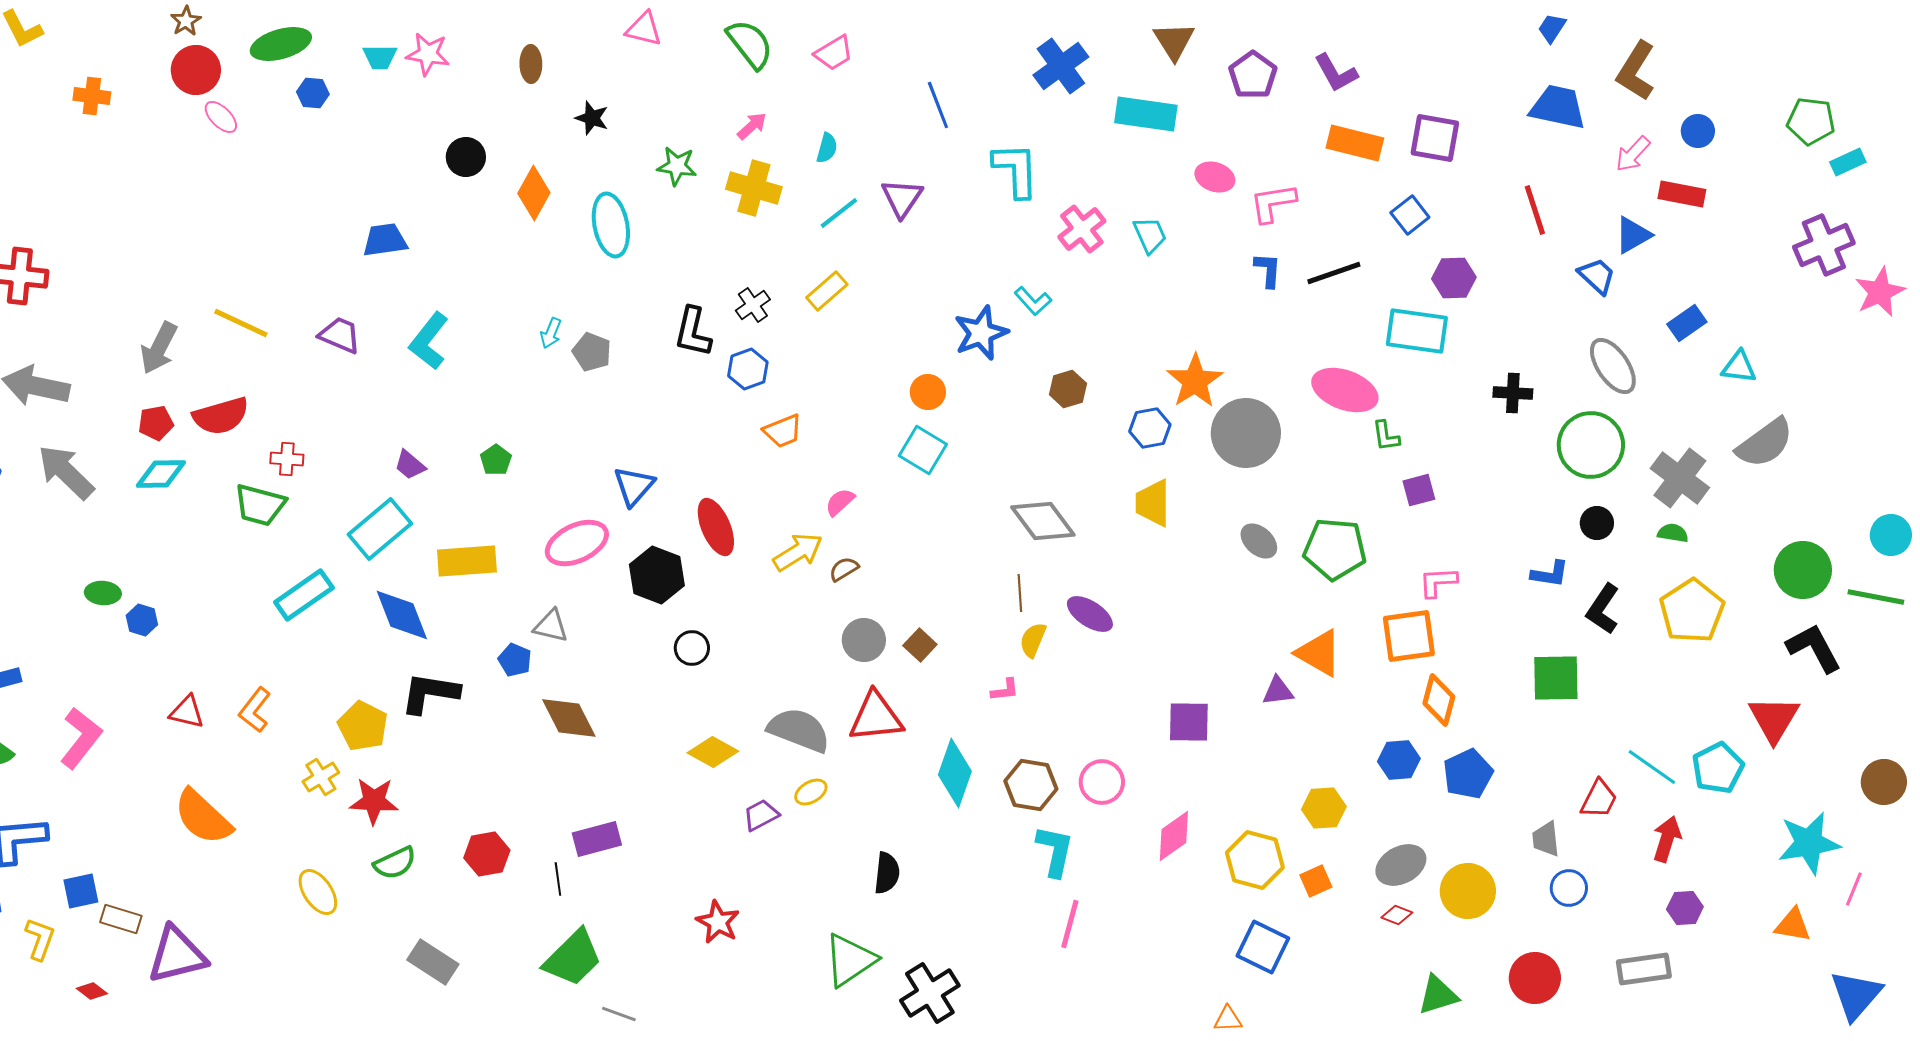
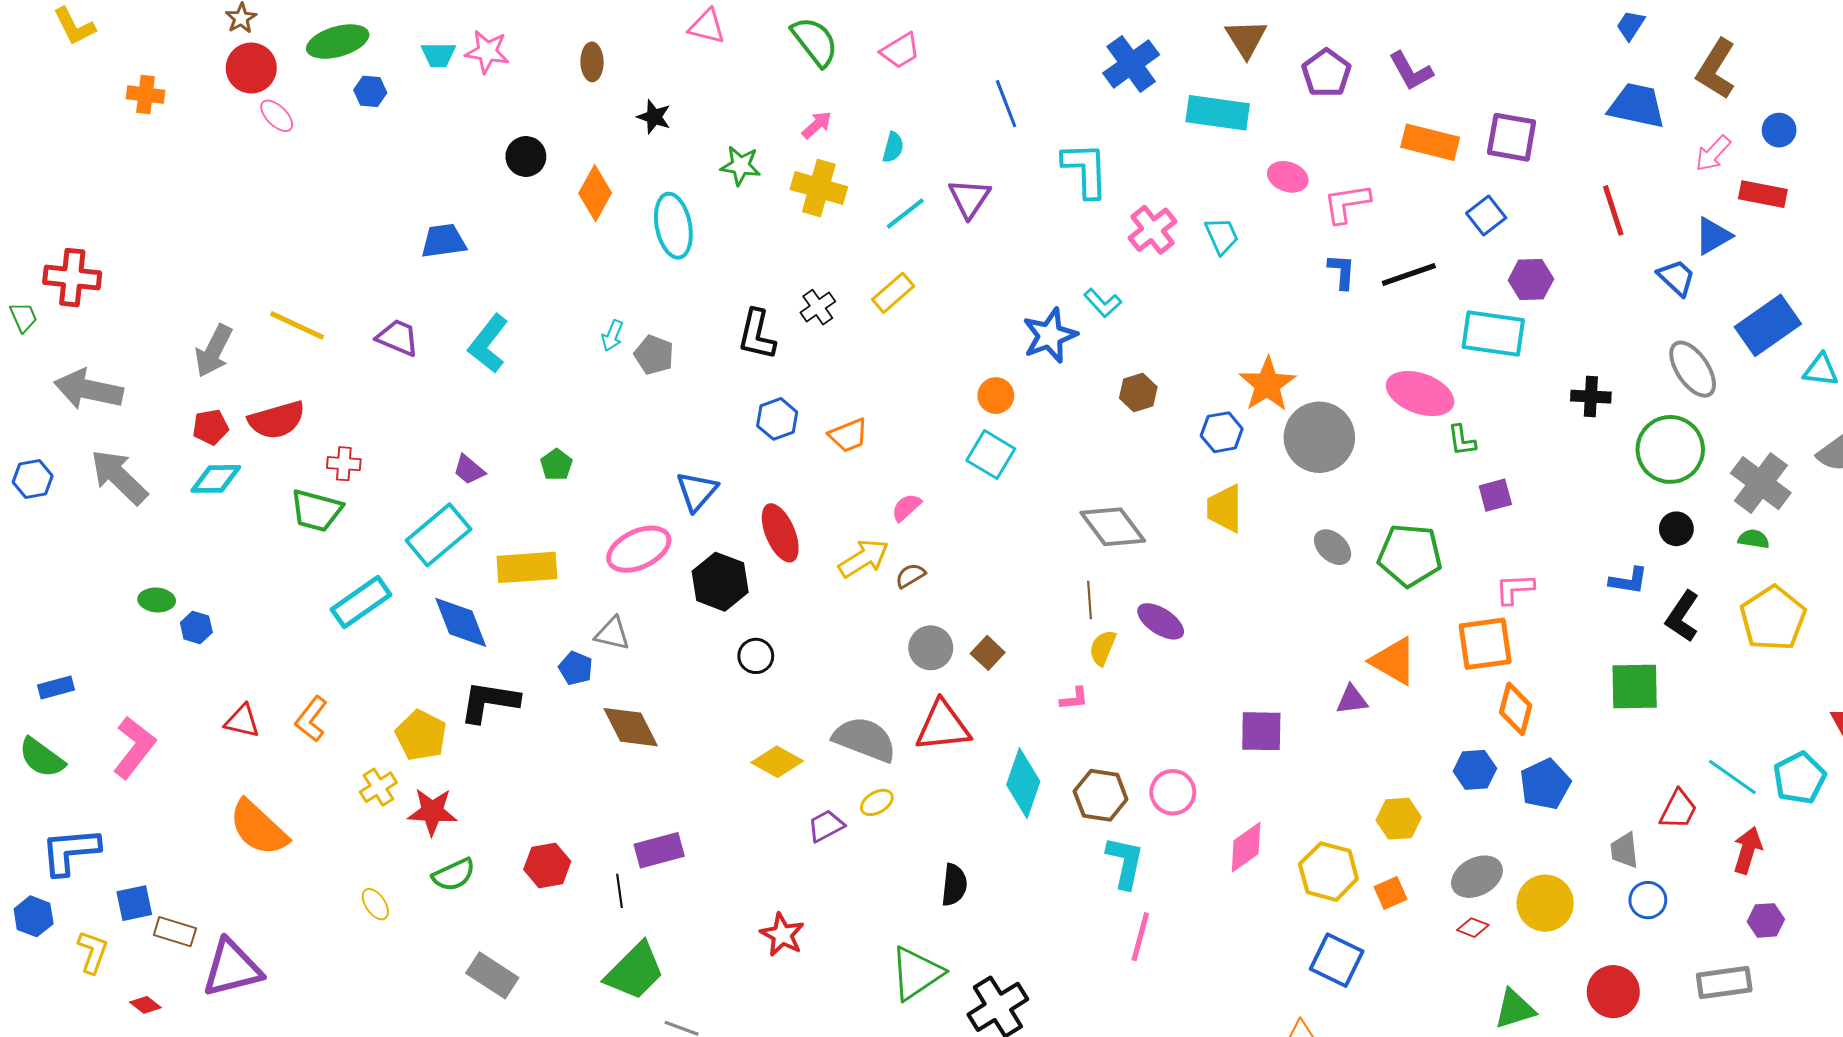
blue rectangle: (1687, 323) -> (1768, 325), size x1.6
blue hexagon: (748, 369) -> (777, 419), moved
yellow ellipse: (318, 892) -> (375, 904), size x0.7

